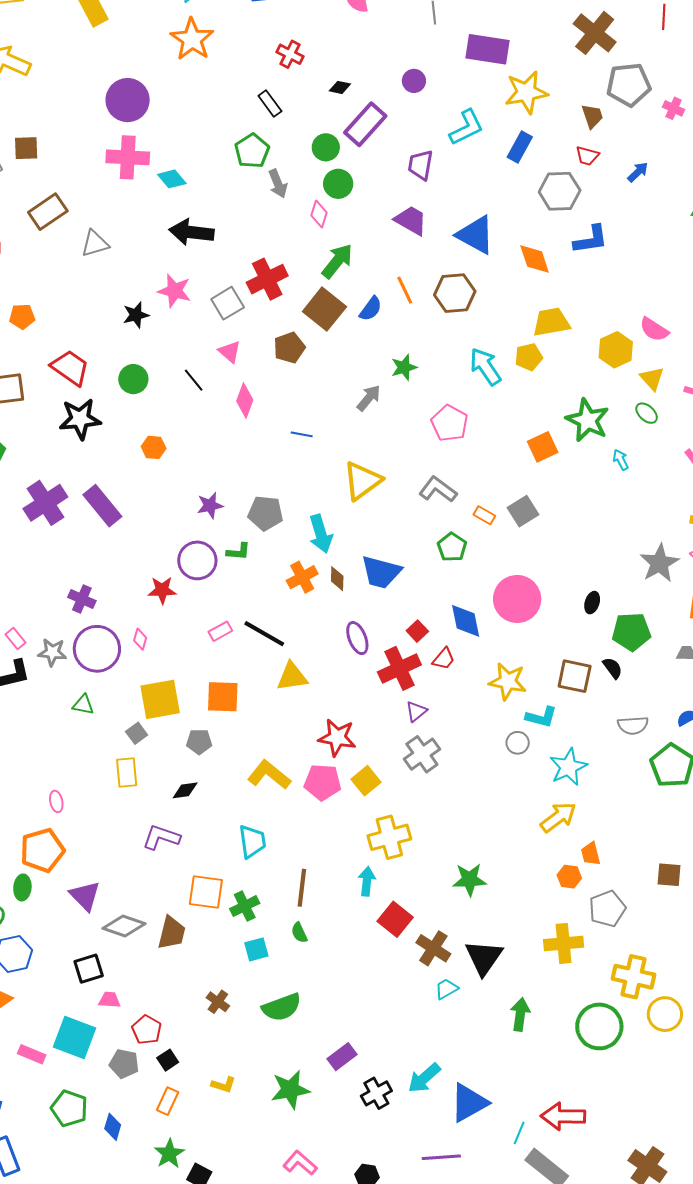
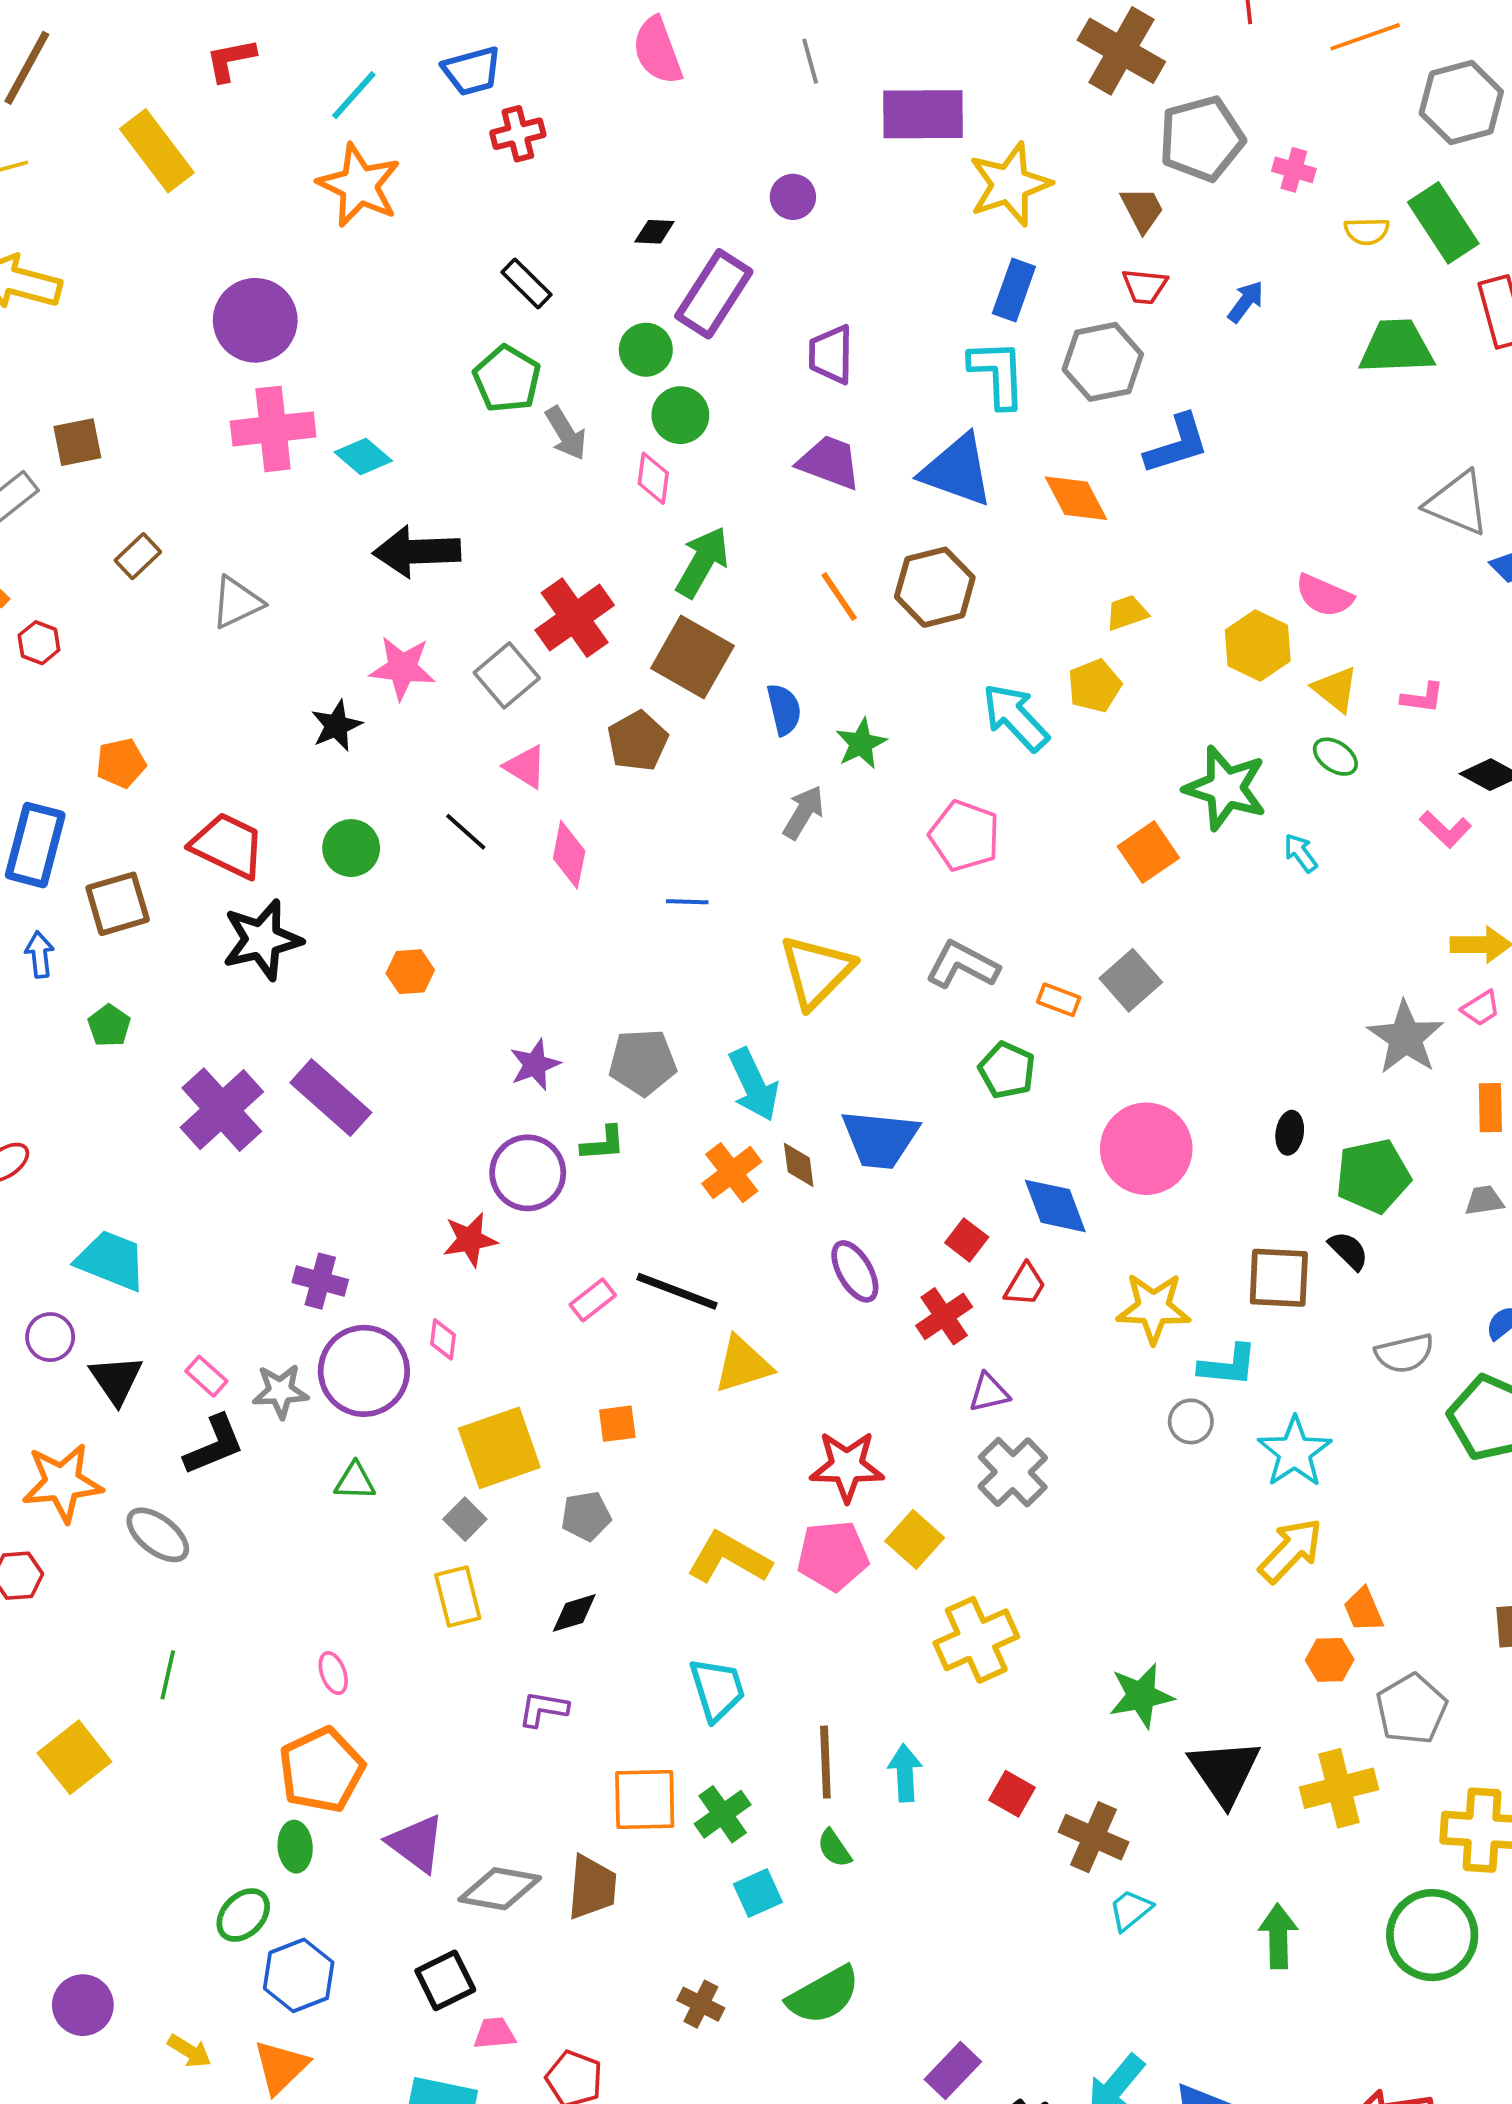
red cross: (290, 54) -> (518, 134), moved, turned -32
cyan L-shape: (466, 127) -> (998, 374), moved, turned -57
brown rectangle: (48, 212) -> (138, 556), size x0.6
blue semicircle: (371, 309) -> (784, 709), moved, turned -40
yellow trapezoid: (551, 322) -> (1127, 613), size x0.6
red cross: (399, 668) -> (944, 1316), size x0.7
orange square: (223, 697) -> (617, 1424), size x0.6
purple triangle: (416, 711) -> (989, 1393), turned 35
purple L-shape: (161, 837) -> (543, 1709), size x0.7
cyan arrow: (367, 881) -> (905, 1773), moved
red square: (395, 919) -> (1012, 1794), size x0.7
black triangle: (484, 957) -> (1225, 1772), moved

